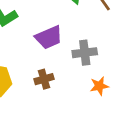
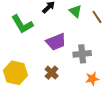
brown cross: (44, 79) -> (52, 73), turned -32

